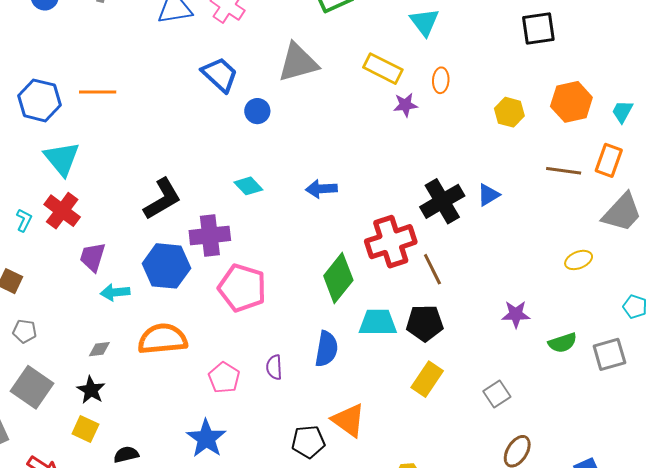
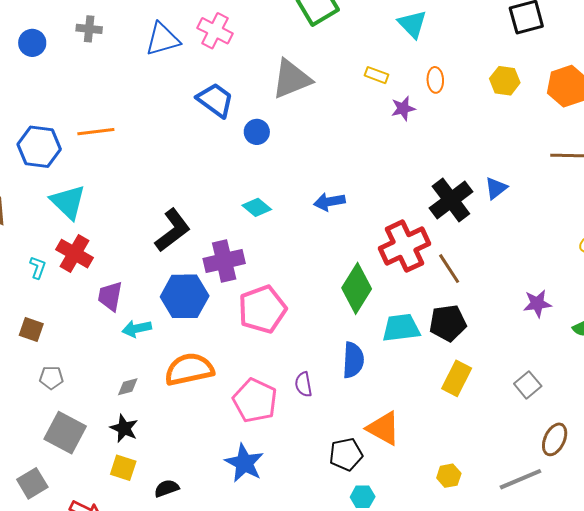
yellow rectangle: (383, 69) -> (376, 75), size x0.6
yellow hexagon: (509, 112) -> (505, 81), moved
pink pentagon: (242, 288) -> (262, 309), turned -30
pink pentagon: (224, 378) -> (255, 401), size x1.4

